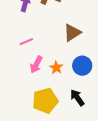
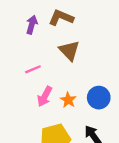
brown triangle: (72, 33) -> (69, 51), moved, turned -42

